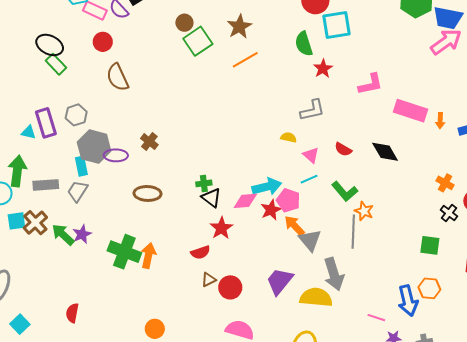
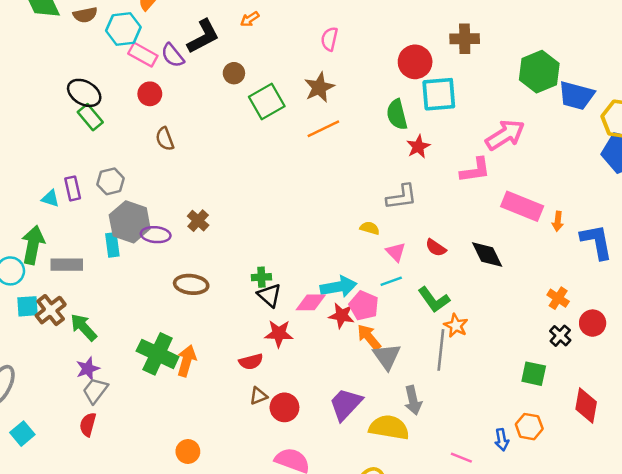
brown circle: (184, 23) -> (234, 73), moved
pink arrow: (446, 42) -> (505, 135), moved
brown semicircle: (118, 77) -> (165, 139), size x0.7
purple rectangle: (46, 123) -> (73, 188), size x0.7
gray trapezoid: (78, 191) -> (95, 391), moved
red star: (271, 210) -> (342, 316), turned 30
red star: (221, 228) -> (279, 334), turned 30
purple star: (82, 234) -> (88, 369), moved
gray arrow: (334, 274) -> (413, 400), size x0.7
blue arrow: (408, 301) -> (502, 440), size x0.6

